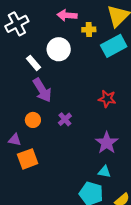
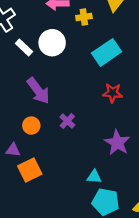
cyan rectangle: (114, 46) -> (107, 52), moved
white rectangle: (34, 63) -> (24, 48), moved
cyan triangle: (104, 172) -> (94, 177), moved

